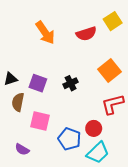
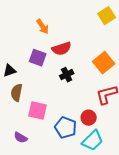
orange arrow: (45, 33) -> (43, 27), size x0.7
red semicircle: (86, 34) -> (62, 49), moved
purple square: (38, 83) -> (38, 58), moved

